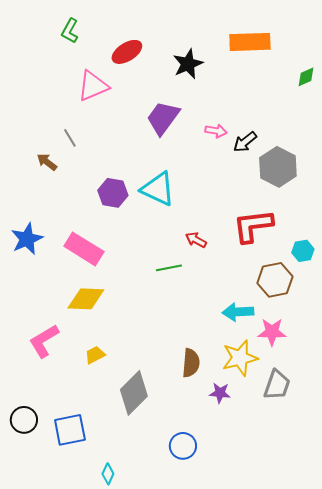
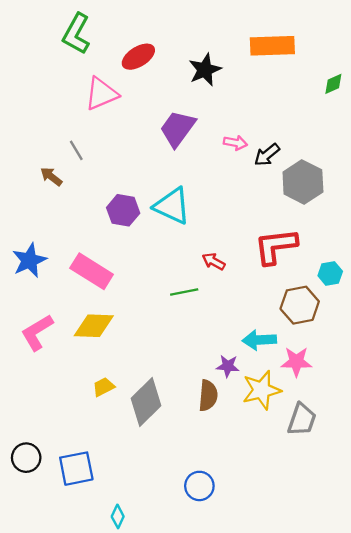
green L-shape: (70, 31) -> (76, 34), size x1.5
pink L-shape: (44, 341) -> (37, 332), moved
gray diamond: (134, 393) -> (146, 402), moved
purple star: (220, 393) -> (228, 366), moved

